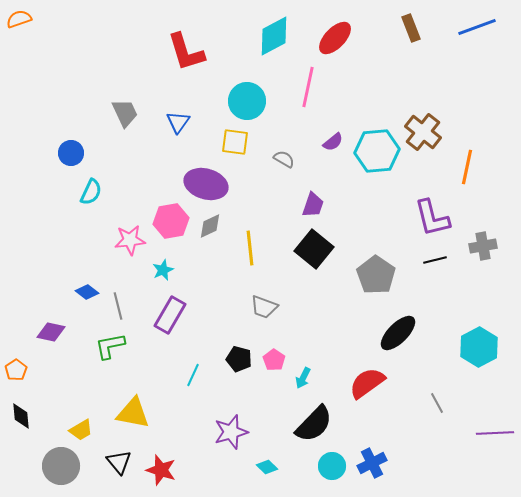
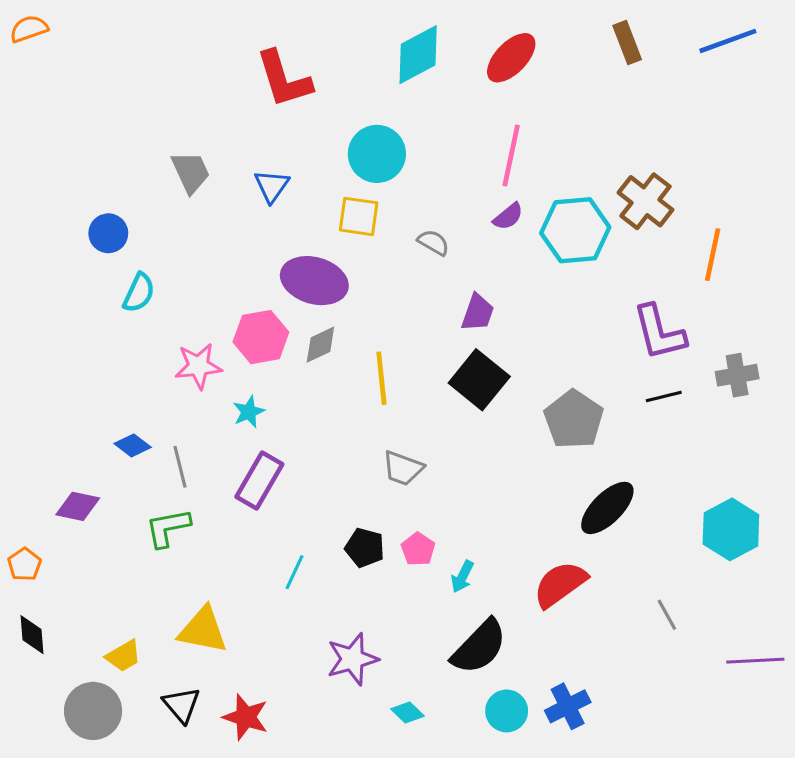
pink line: (308, 87) -> (511, 155), moved

